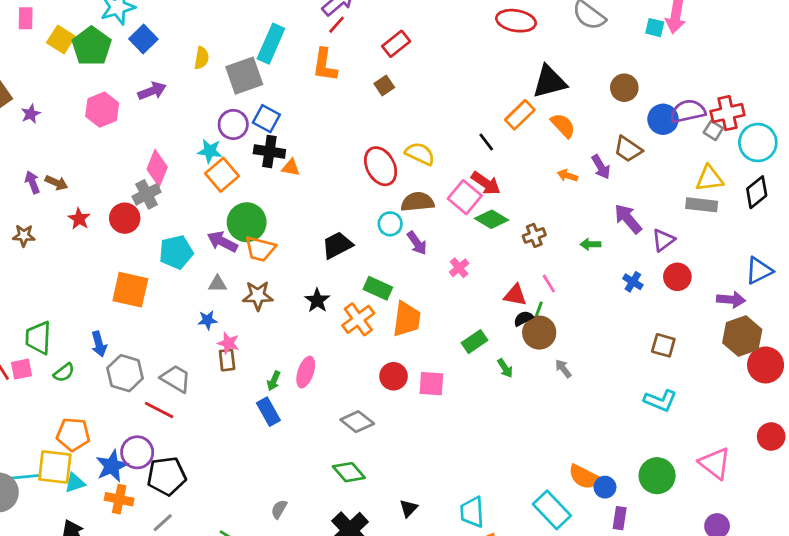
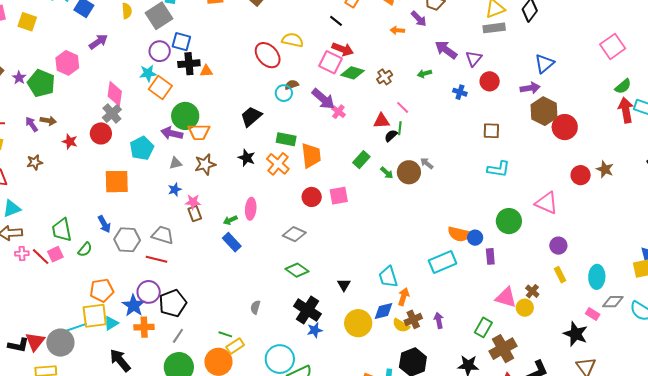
green pentagon: (92, 46) -> (41, 83), moved
brown semicircle: (417, 202) -> (292, 85), moved, size x0.6
purple arrow: (417, 243) -> (323, 99), moved, size x1.4
brown circle: (539, 333) -> (409, 172), moved
green arrow: (274, 381) -> (230, 220), turned 56
cyan rectangle: (552, 510) -> (443, 262), turned -56

